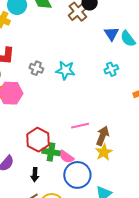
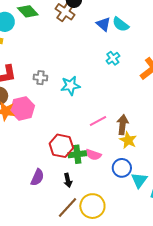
cyan star: (65, 70) -> (70, 86), moved
blue circle: (77, 175) -> (122, 168), moved, size x0.7

